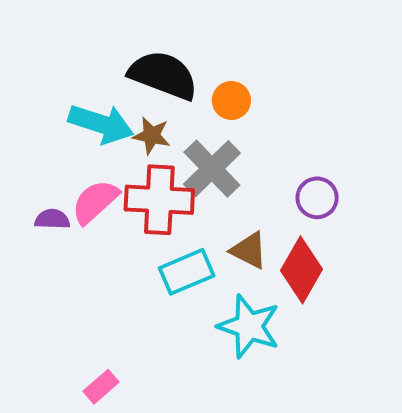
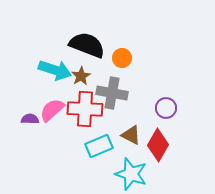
brown star: (152, 136) -> (81, 76), turned 30
gray cross: (212, 169) -> (112, 93), turned -36

